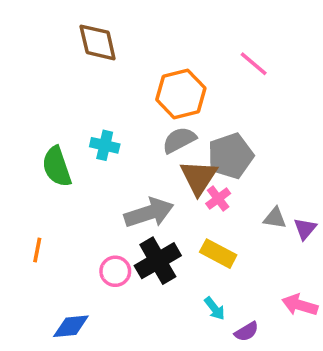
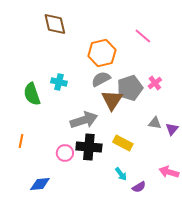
pink cross: (218, 199) -> (155, 83), moved
black cross: (158, 261) -> (89, 147), turned 35

